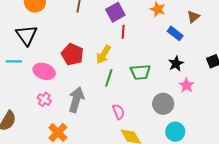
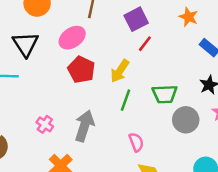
red line: (123, 32) -> (145, 44), turned 32
pink ellipse: (44, 71) -> (72, 38), moved, turned -55
gray circle: (163, 104) -> (186, 120), moved

